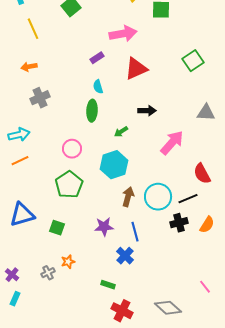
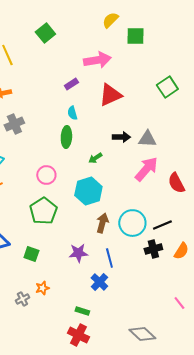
gray triangle: (206, 113) -> (147, 139), moved
red semicircle: (202, 174) -> (176, 183), moved
pink line: (205, 287) -> (179, 303), moved
red cross: (122, 311) -> (78, 335), moved

